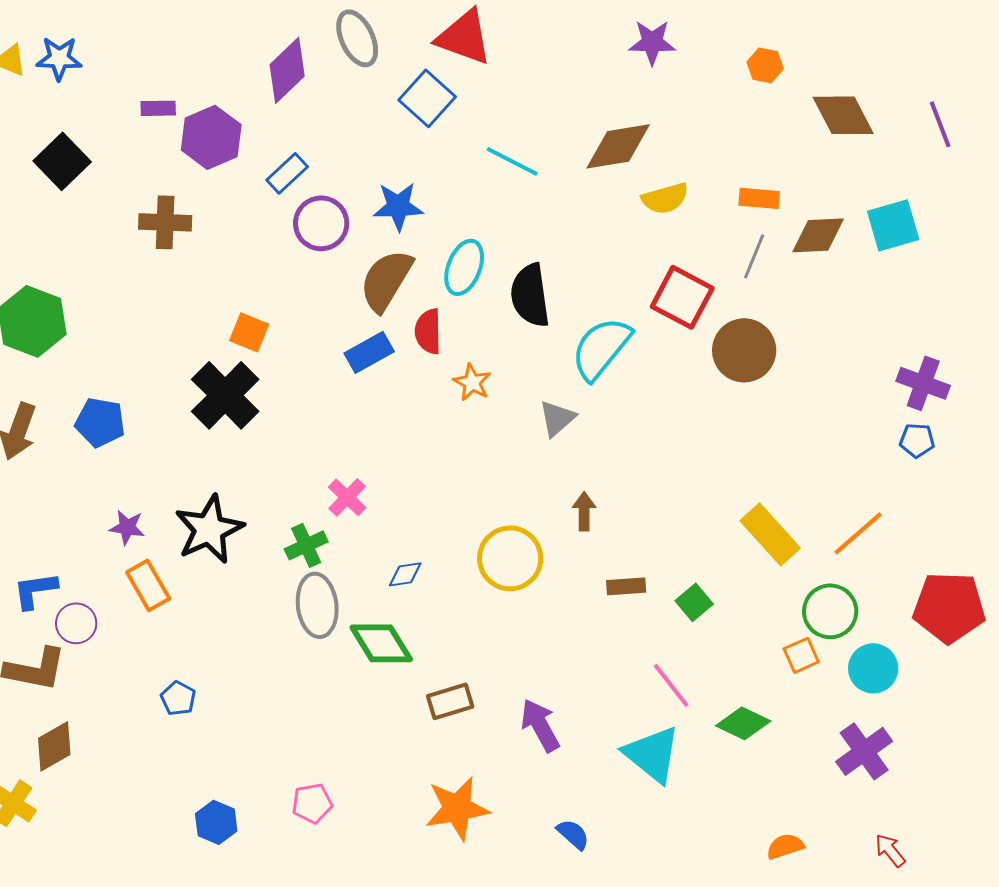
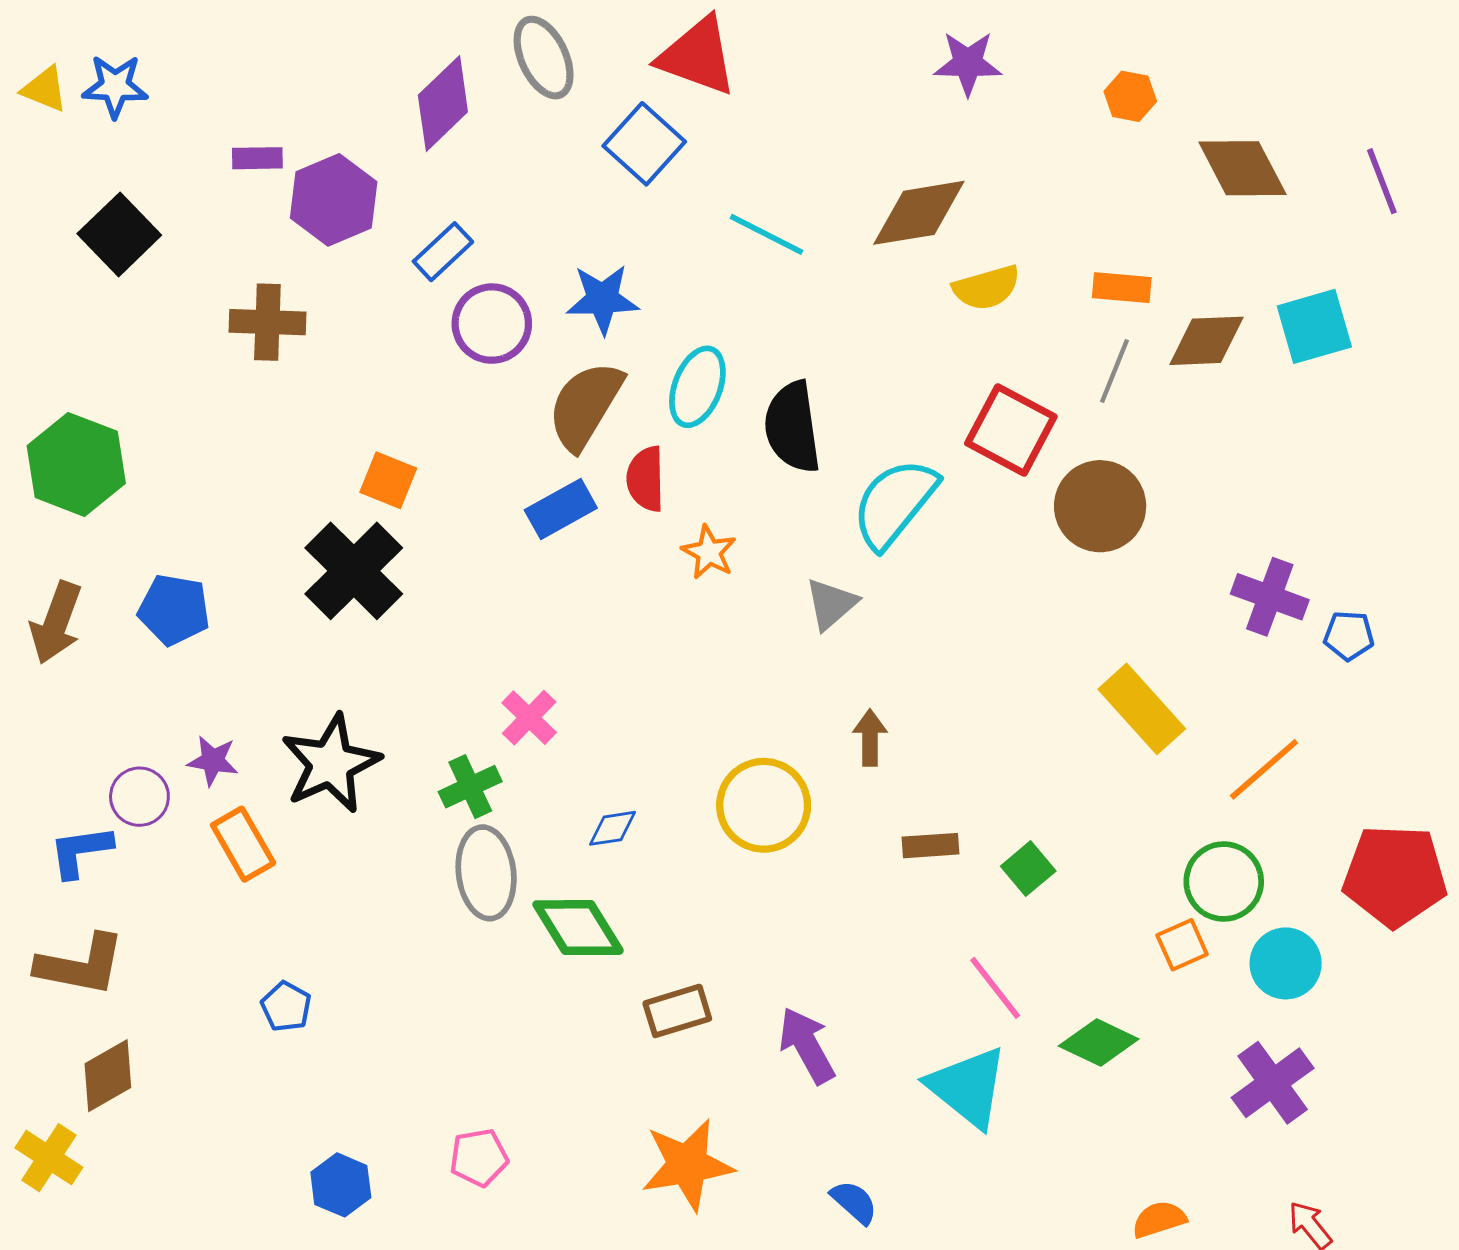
purple cross: (923, 383) -> (1270, 597), moved
yellow rectangle: (770, 534) -> (1142, 709), moved
purple circle: (76, 623) -> (139, 797), moved

